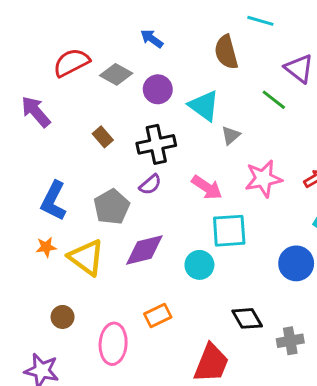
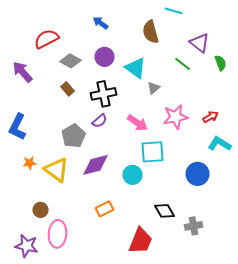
gray diamond: (116, 74) -> (70, 61), moved
blue L-shape: (54, 201) -> (18, 127), moved
pink ellipse: (113, 344) -> (58, 234), moved

